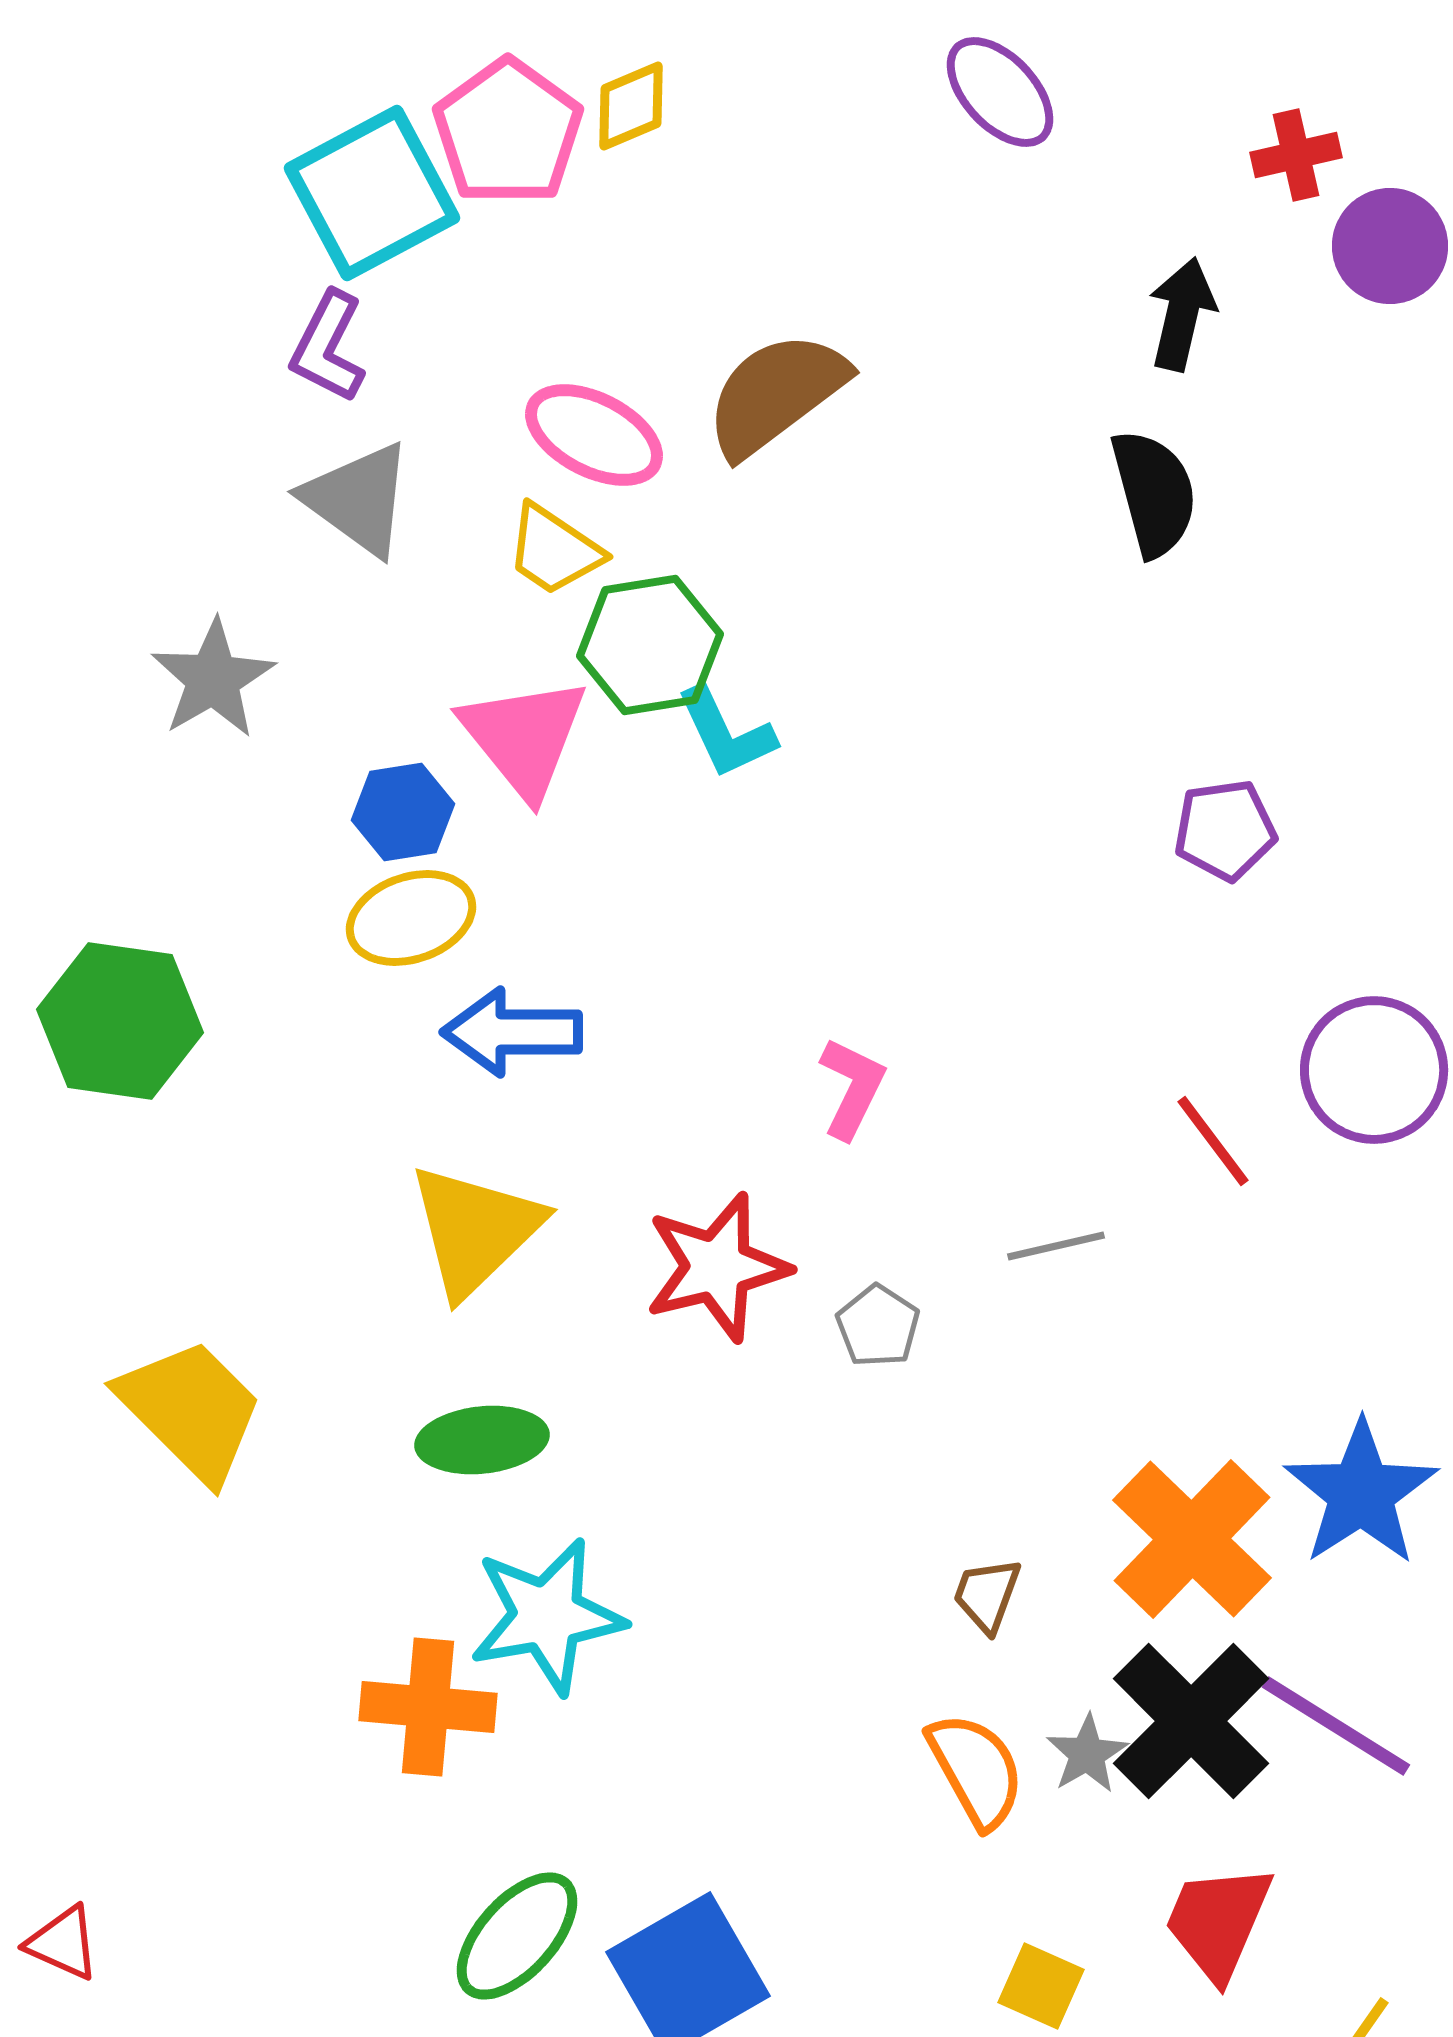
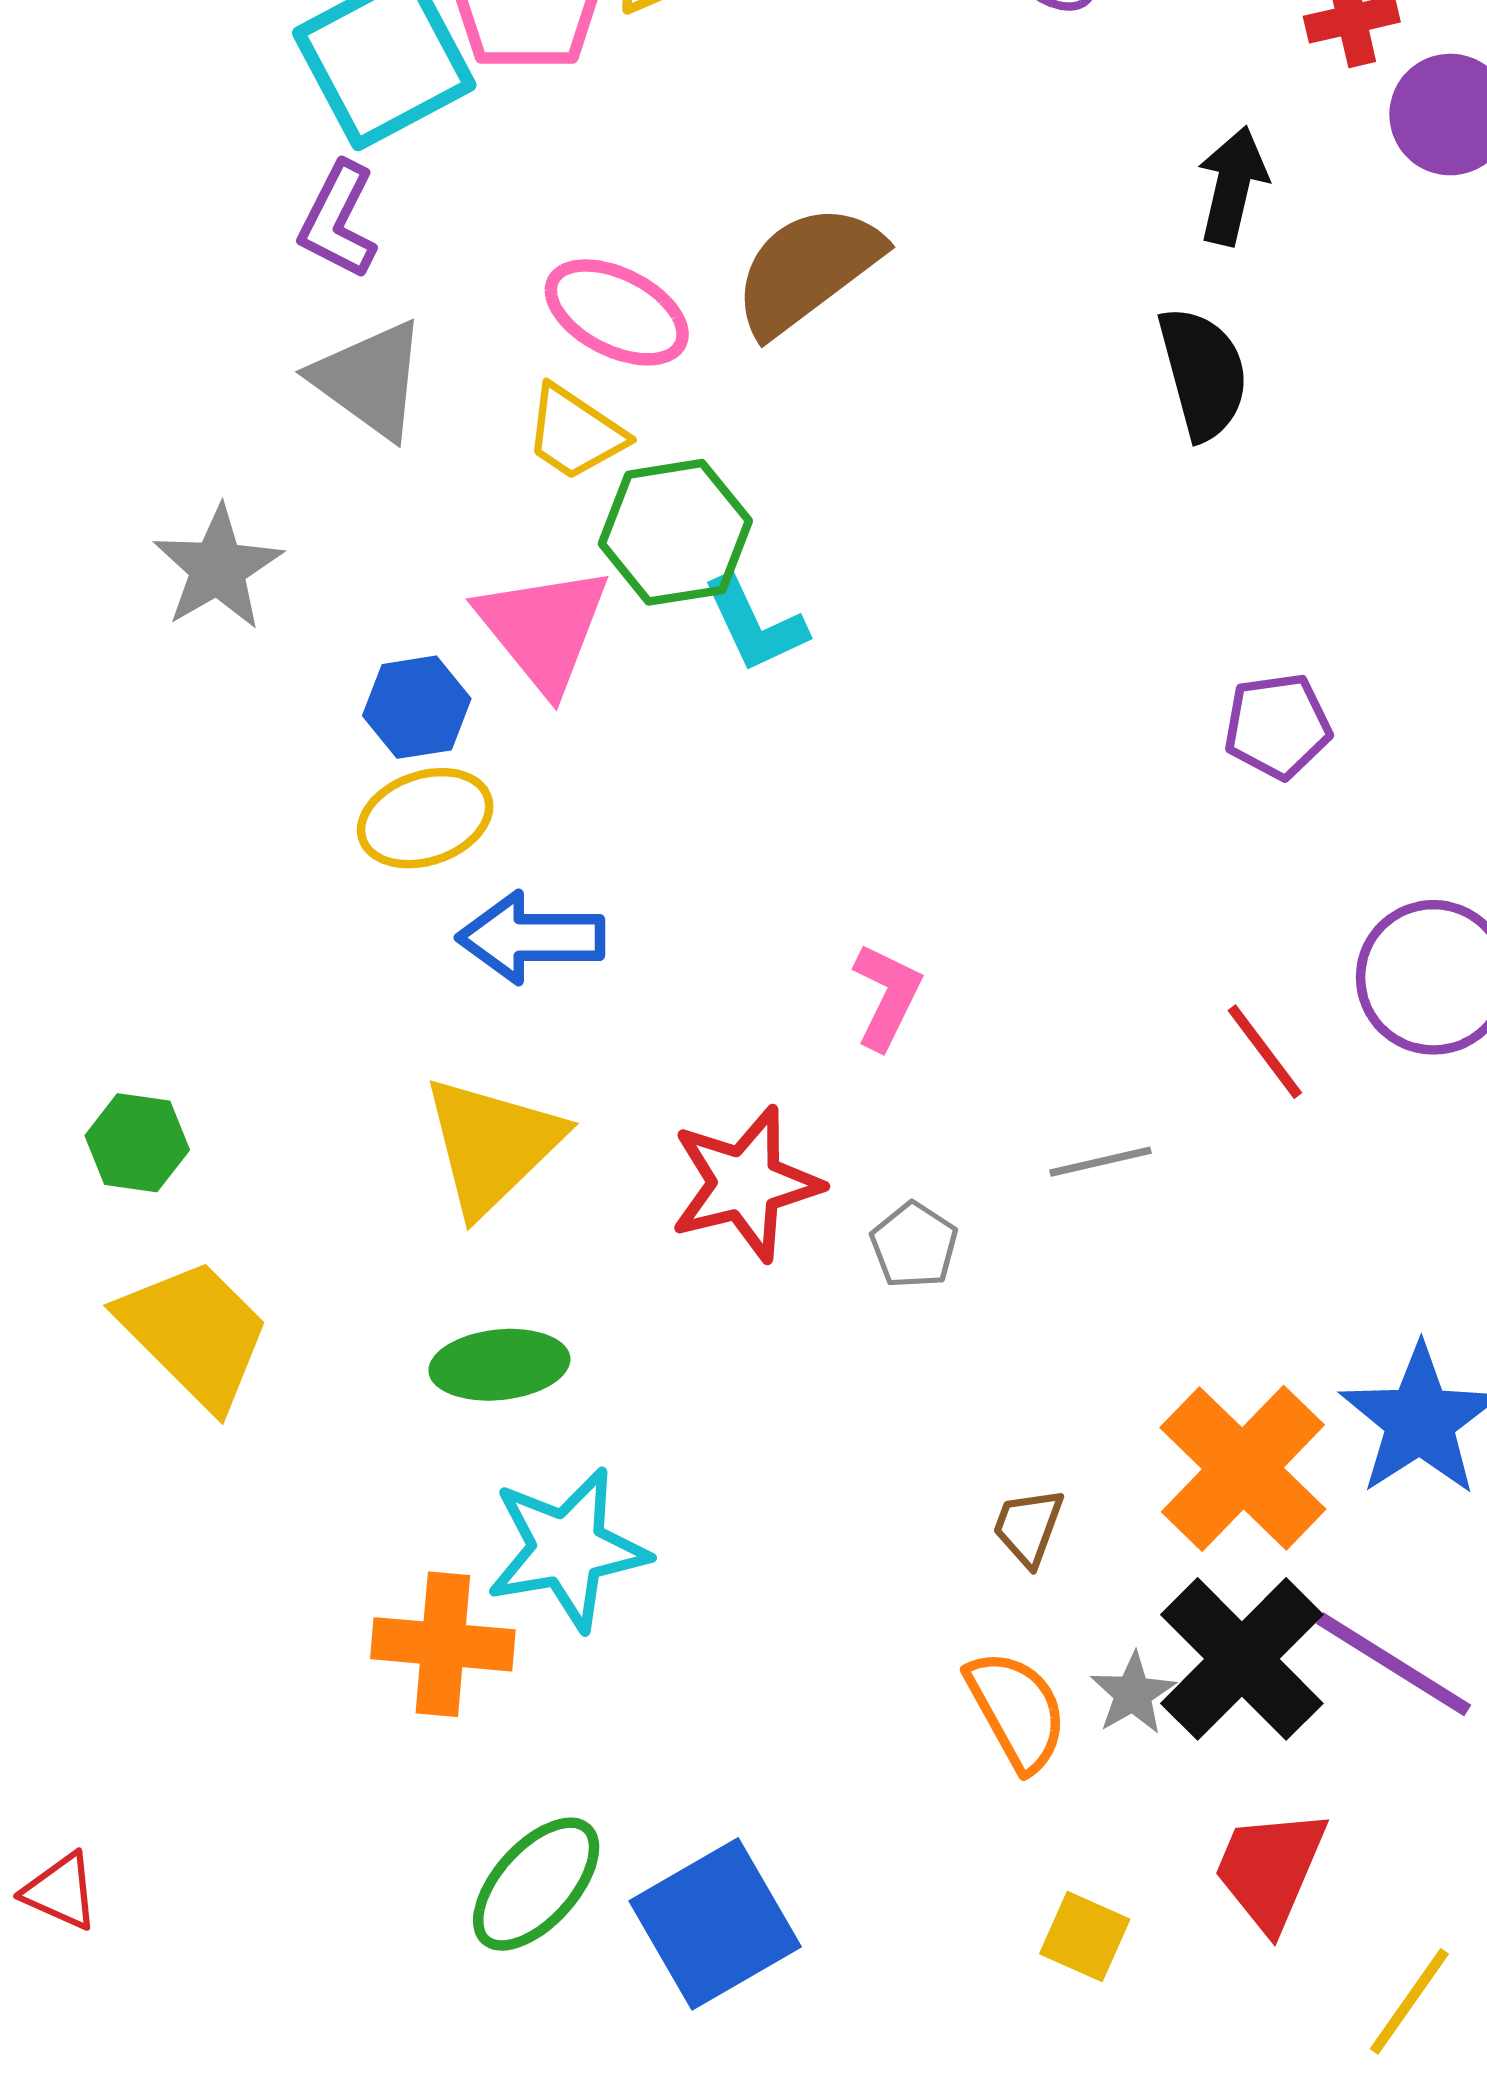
green hexagon: (120, 1021) -> (137, 1143), moved, size x0.6

